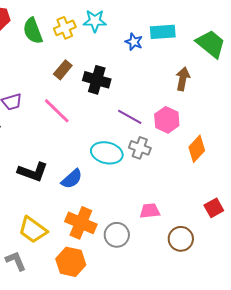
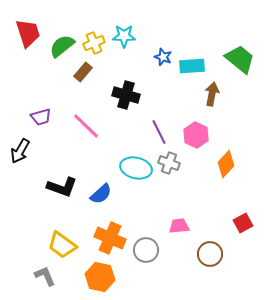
green semicircle: (33, 31) -> (62, 46), turned 72
cyan rectangle: (163, 32) -> (192, 66), moved
brown rectangle: (63, 70) -> (83, 72), moved
purple line: (130, 117) -> (159, 132), turned 35

